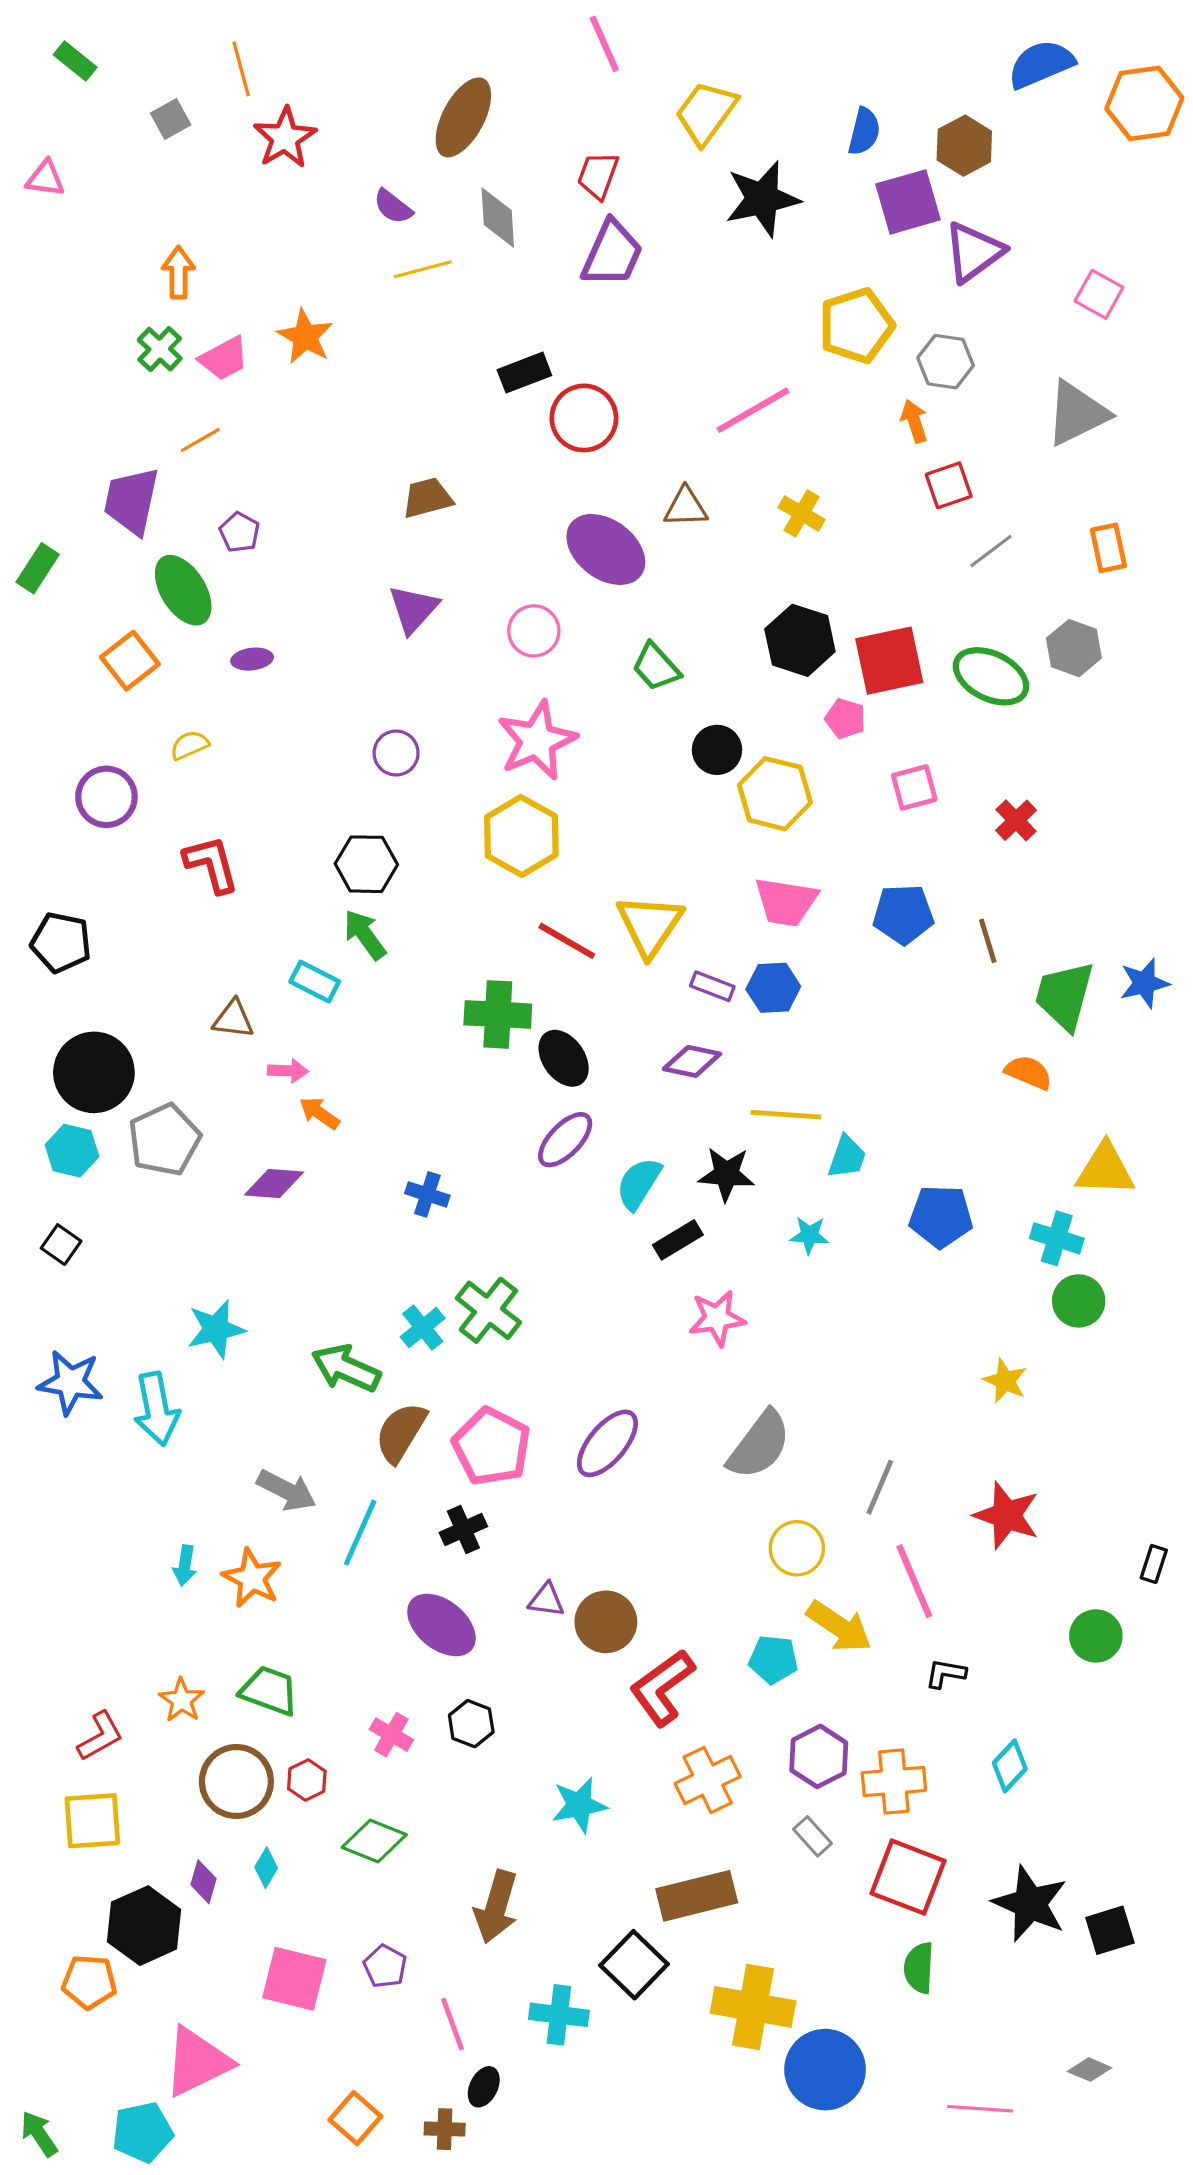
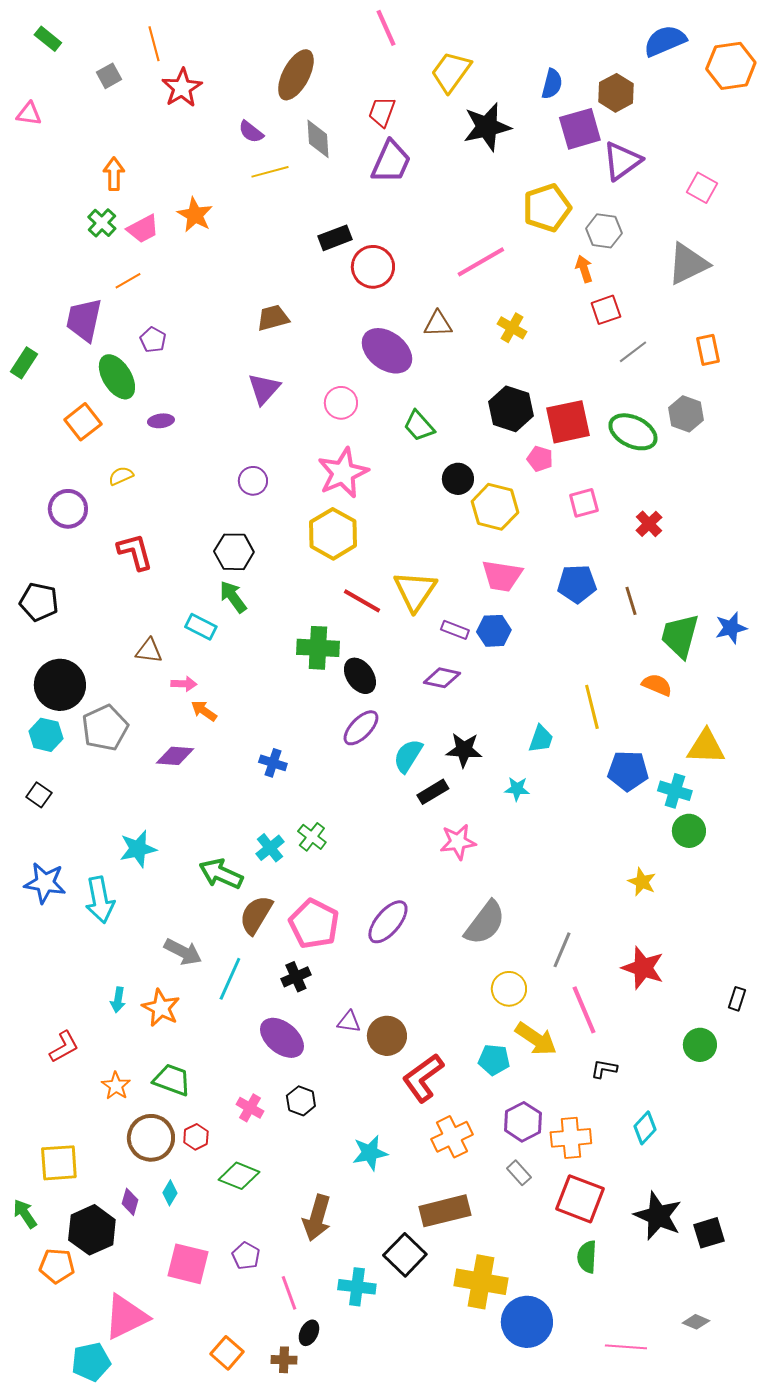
yellow line: (786, 1115) -> (592, 707), moved, turned 72
blue pentagon: (941, 1216) -> (628, 771), moved
green cross: (488, 1310) -> (312, 837), size x0.7
red L-shape: (100, 1736) -> (64, 1047), moved
green arrow: (39, 2134) -> (25, 1214), moved

